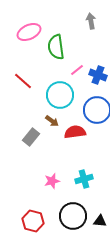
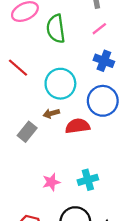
pink line: (77, 70) -> (99, 29), moved
brown arrow: (52, 121) -> (51, 113), turned 128

